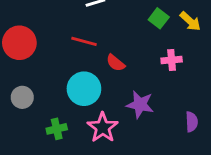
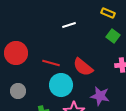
red line: (84, 41) -> (51, 63), moved
red semicircle: (116, 63) -> (83, 67), size x1.5

